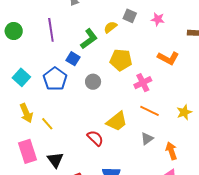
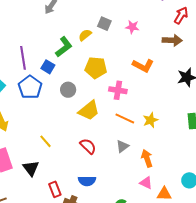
purple line: (51, 30) -> (23, 58), moved
pink cross: (143, 83) -> (118, 90), turned 36
yellow star: (184, 112) -> (150, 120), moved
yellow trapezoid: (117, 121) -> (89, 110), moved
yellow line: (47, 124) -> (46, 141), moved
red semicircle: (95, 138) -> (88, 146), moved

